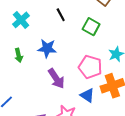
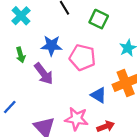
pink pentagon: (90, 67) -> (82, 57), moved
purple arrow: (56, 79) -> (44, 74), moved

